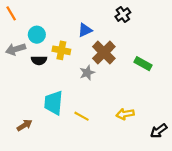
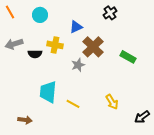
cyan circle: (37, 35) -> (40, 15), moved
yellow arrow: (125, 114) -> (112, 102), turned -112
brown arrow: (25, 125) -> (25, 120), moved, turned 40

